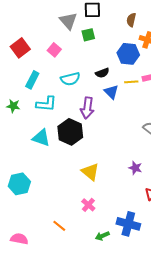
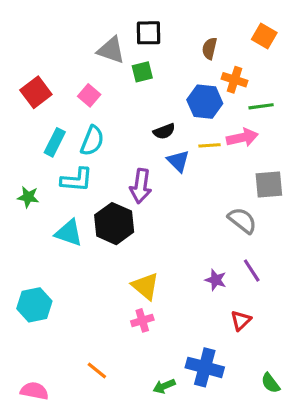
gray triangle: (68, 21) -> (111, 50), turned -30
cyan semicircle: (70, 79) -> (92, 141), moved, turned -54
green star: (13, 106) -> (28, 197), moved
pink cross: (88, 205) -> (142, 320), moved, turned 32

